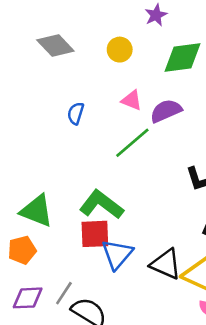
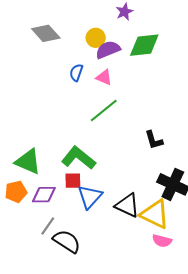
purple semicircle: (166, 111) -> (108, 50), moved
blue semicircle: (76, 113) -> (76, 73), moved
red square: (95, 234) -> (73, 181), size x0.7
purple diamond: (28, 298) -> (44, 195), moved

